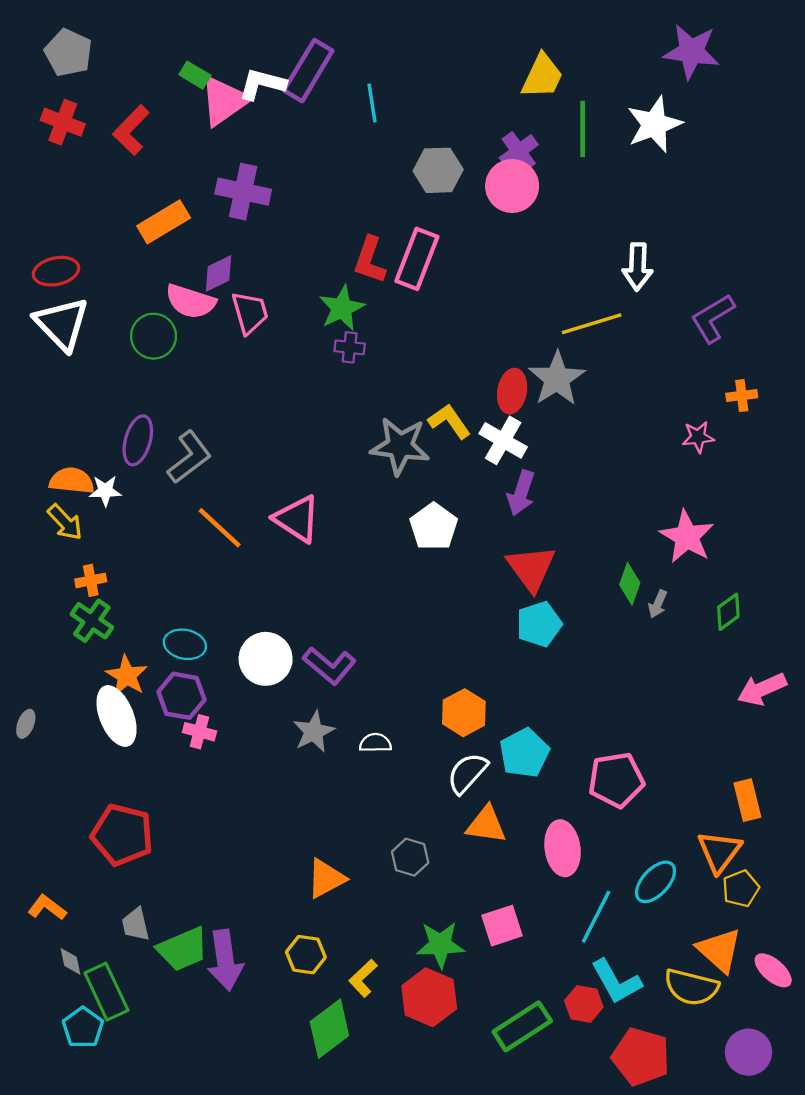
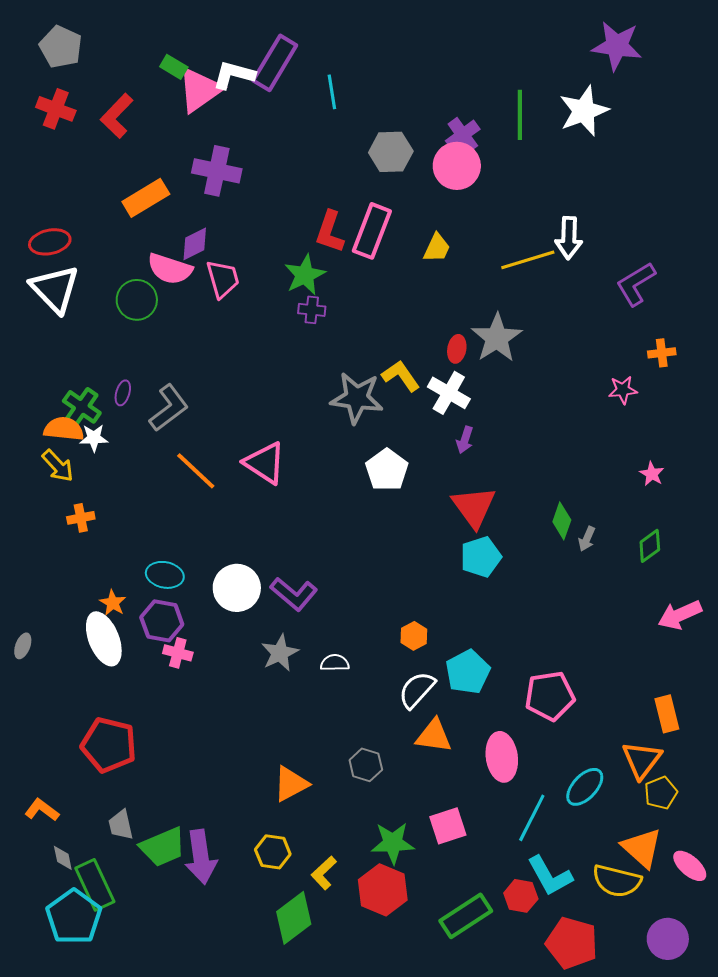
yellow trapezoid: (542, 76) -> (437, 248), moved, size x0.7
yellow line: (592, 324) -> (528, 260), moved
red ellipse: (512, 391) -> (457, 349), size x0.7
purple ellipse: (138, 440) -> (123, 393), size x0.6
purple arrow: (521, 493) -> (465, 440), size x0.7
pink star: (687, 537) -> (652, 474), moved, size x0.5
green cross: (92, 621) -> (82, 407), moved
orange star: (127, 676) -> (113, 603), size x0.7
orange hexagon: (464, 713) -> (414, 636), size x0.7
cyan pentagon: (83, 1027) -> (74, 917), size x1.5

